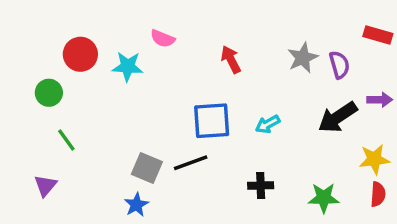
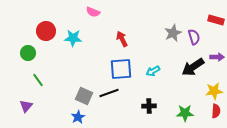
pink semicircle: (163, 38) -> (93, 12), moved
red arrow: (231, 59) -> (122, 39), moved

